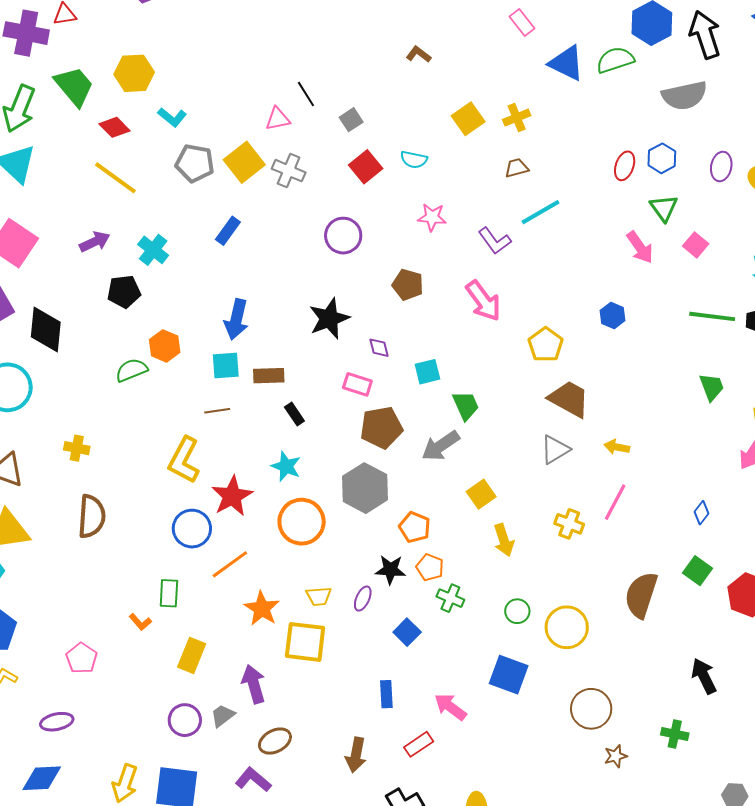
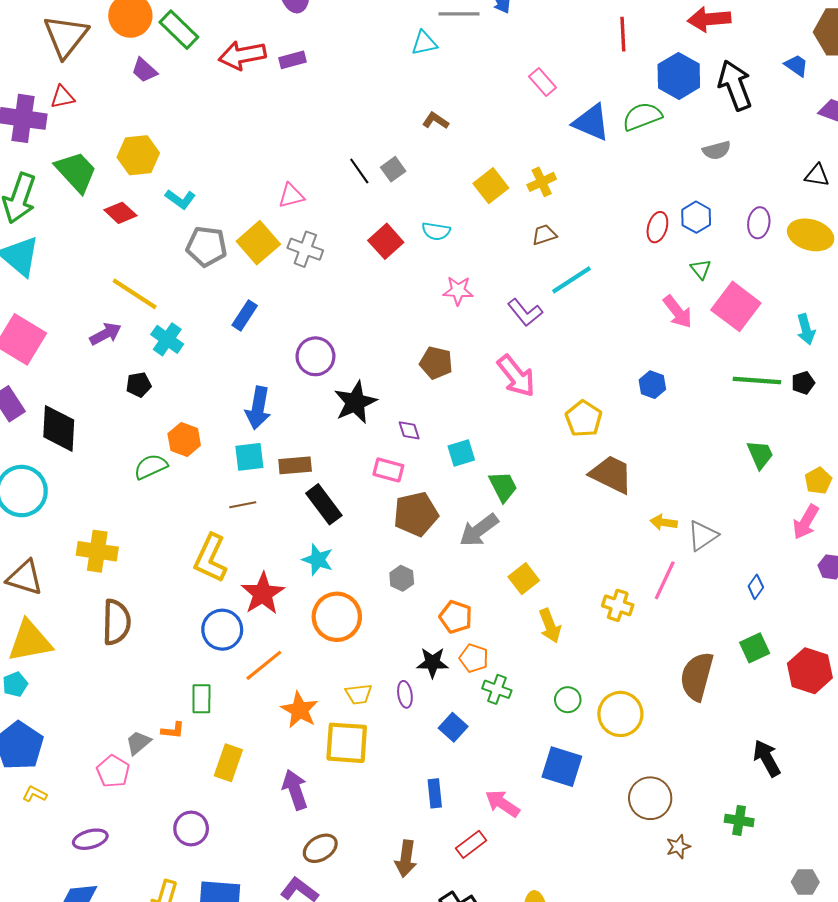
black line: (306, 94) -> (359, 171), moved
gray semicircle: (684, 96) -> (717, 150), size x0.6
gray square: (351, 120) -> (393, 169), moved
yellow line: (115, 178) -> (135, 294), moved
green triangle: (664, 208) -> (701, 269), size x0.7
purple circle: (343, 236) -> (315, 356), moved
pink square: (696, 245) -> (736, 306), size x1.8
black pentagon: (124, 292) -> (139, 385), size x0.7
black rectangle: (294, 414) -> (324, 504), size x1.6
yellow cross: (77, 448) -> (97, 551), size x1.5
gray triangle: (555, 450) -> (703, 536), moved
gray hexagon: (365, 488) -> (402, 578), size x0.5
green square: (698, 571) -> (755, 648), turned 32
purple ellipse: (363, 599) -> (405, 694), turned -30
orange L-shape: (140, 622) -> (173, 730), turned -40
gray trapezoid: (223, 716) -> (138, 743), moved
purple circle: (185, 720) -> (191, 829), moved

